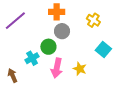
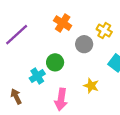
orange cross: (57, 12) -> (63, 23), turned 35
gray circle: (62, 31) -> (84, 44), moved
pink arrow: (57, 68) -> (61, 99), moved

